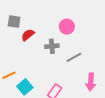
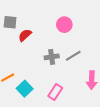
gray cross: (52, 46) -> (52, 57), moved

